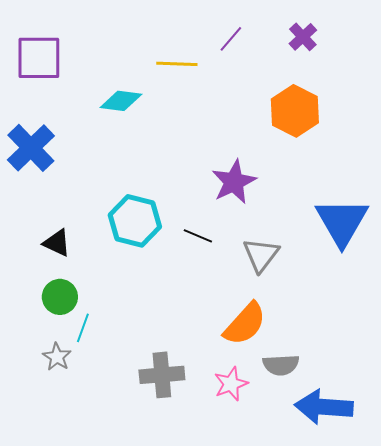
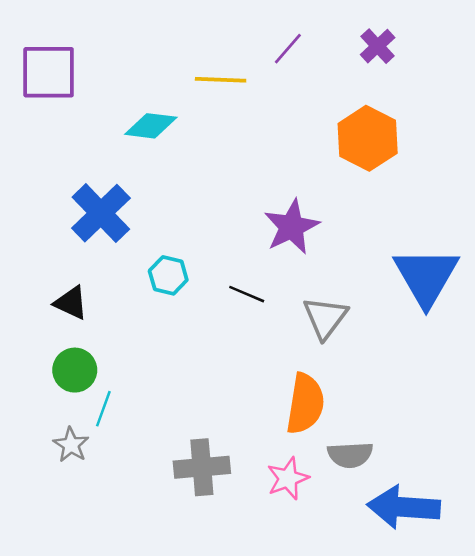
blue cross: (31, 148) -> (101, 213), moved
cyan hexagon: (135, 221) -> (168, 275), size x0.6
orange semicircle: (245, 324) -> (305, 404), turned -33

